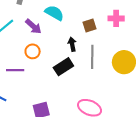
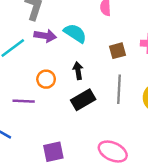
purple arrow: (33, 26) -> (45, 36), moved, turned -36
black arrow: (72, 44) -> (78, 71), moved

